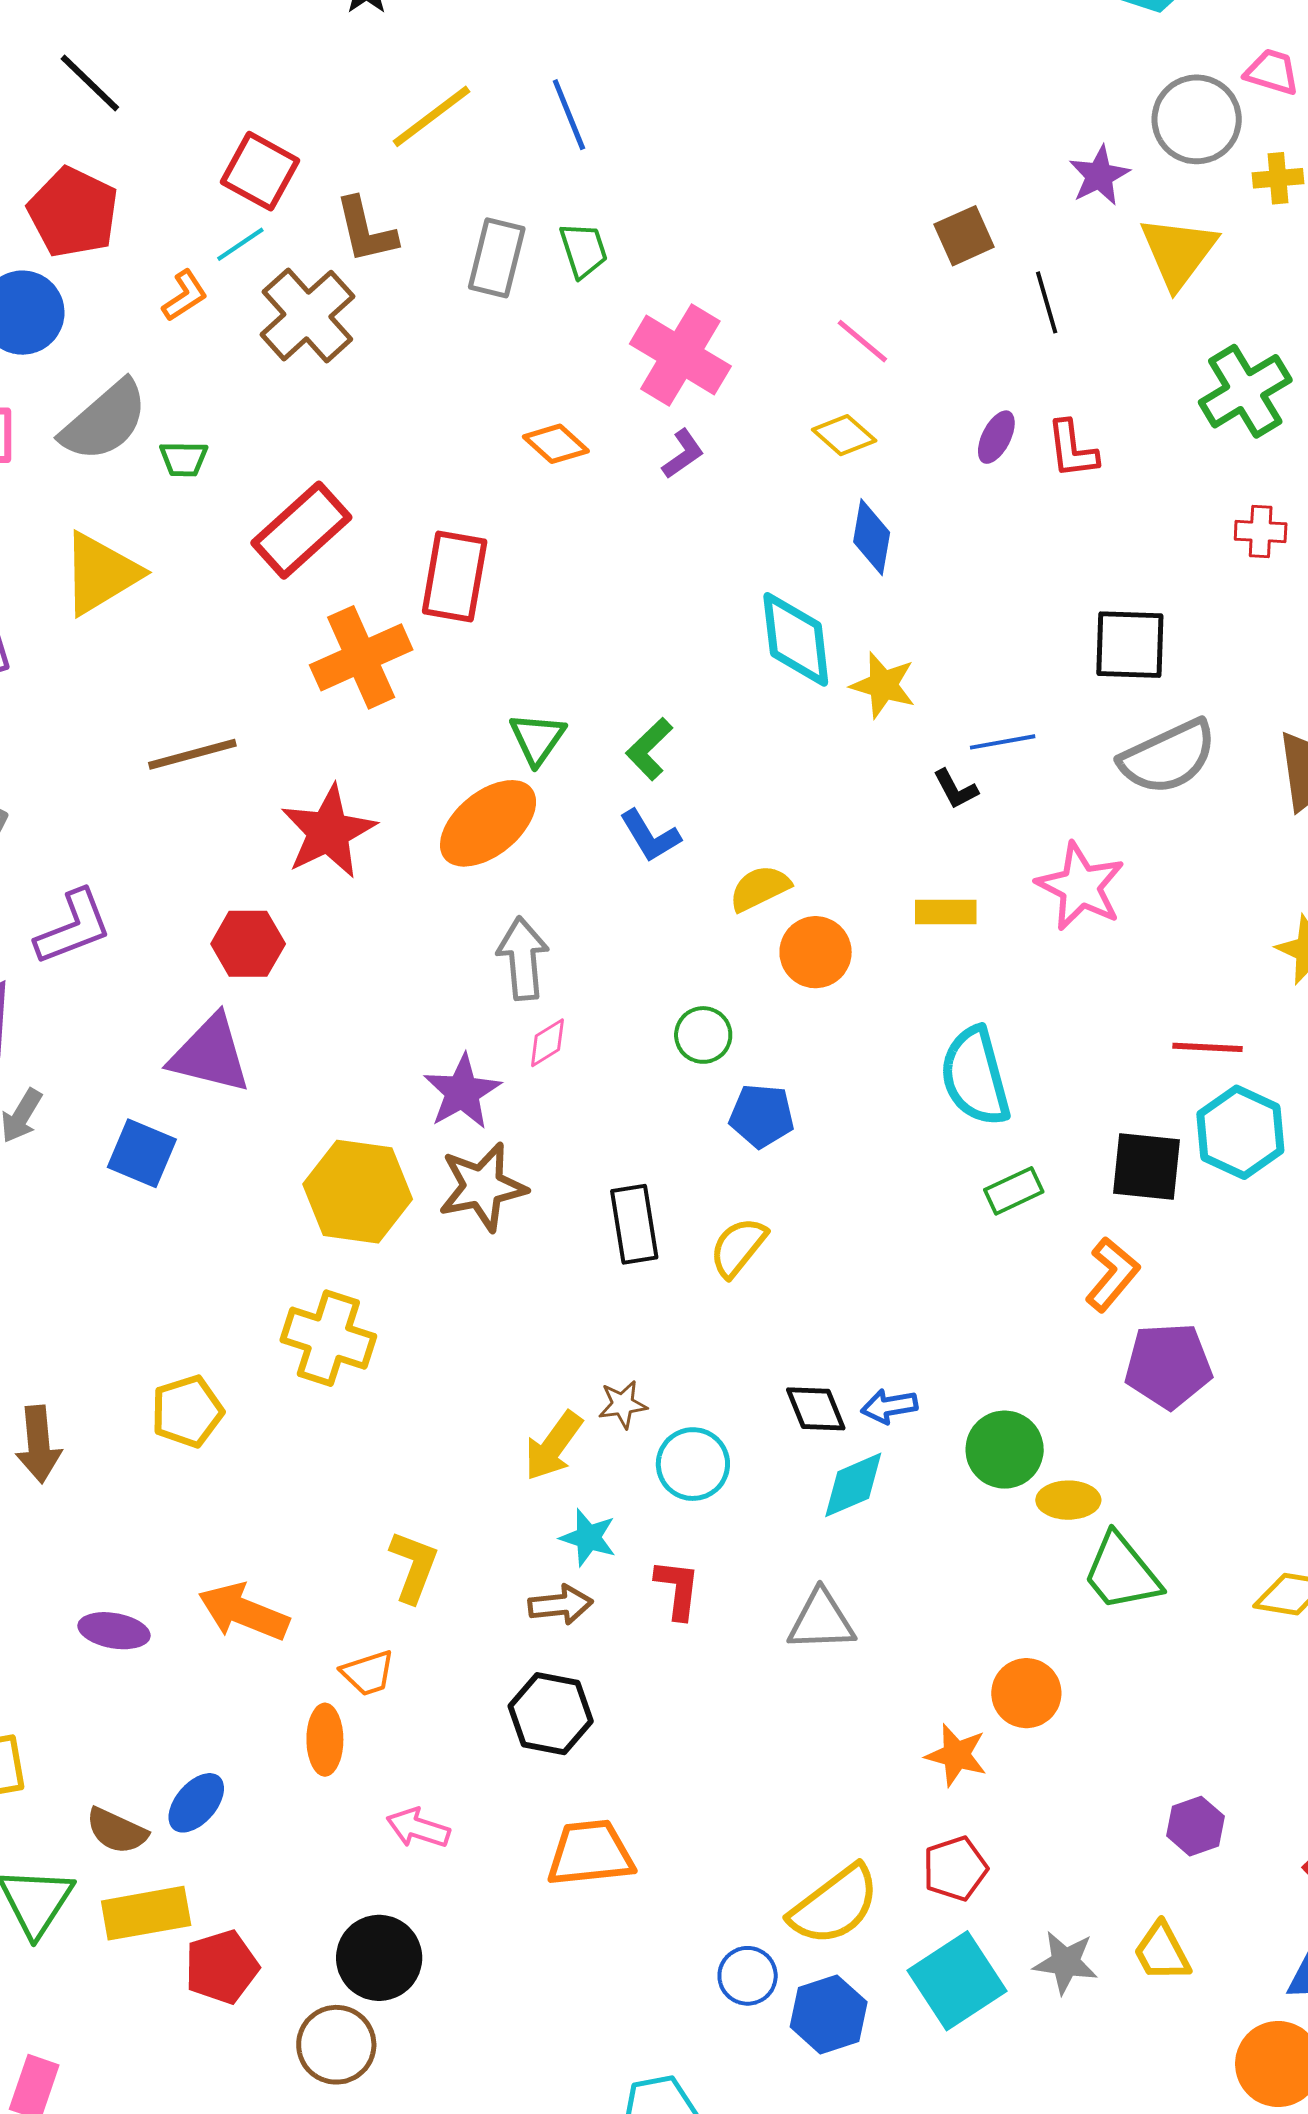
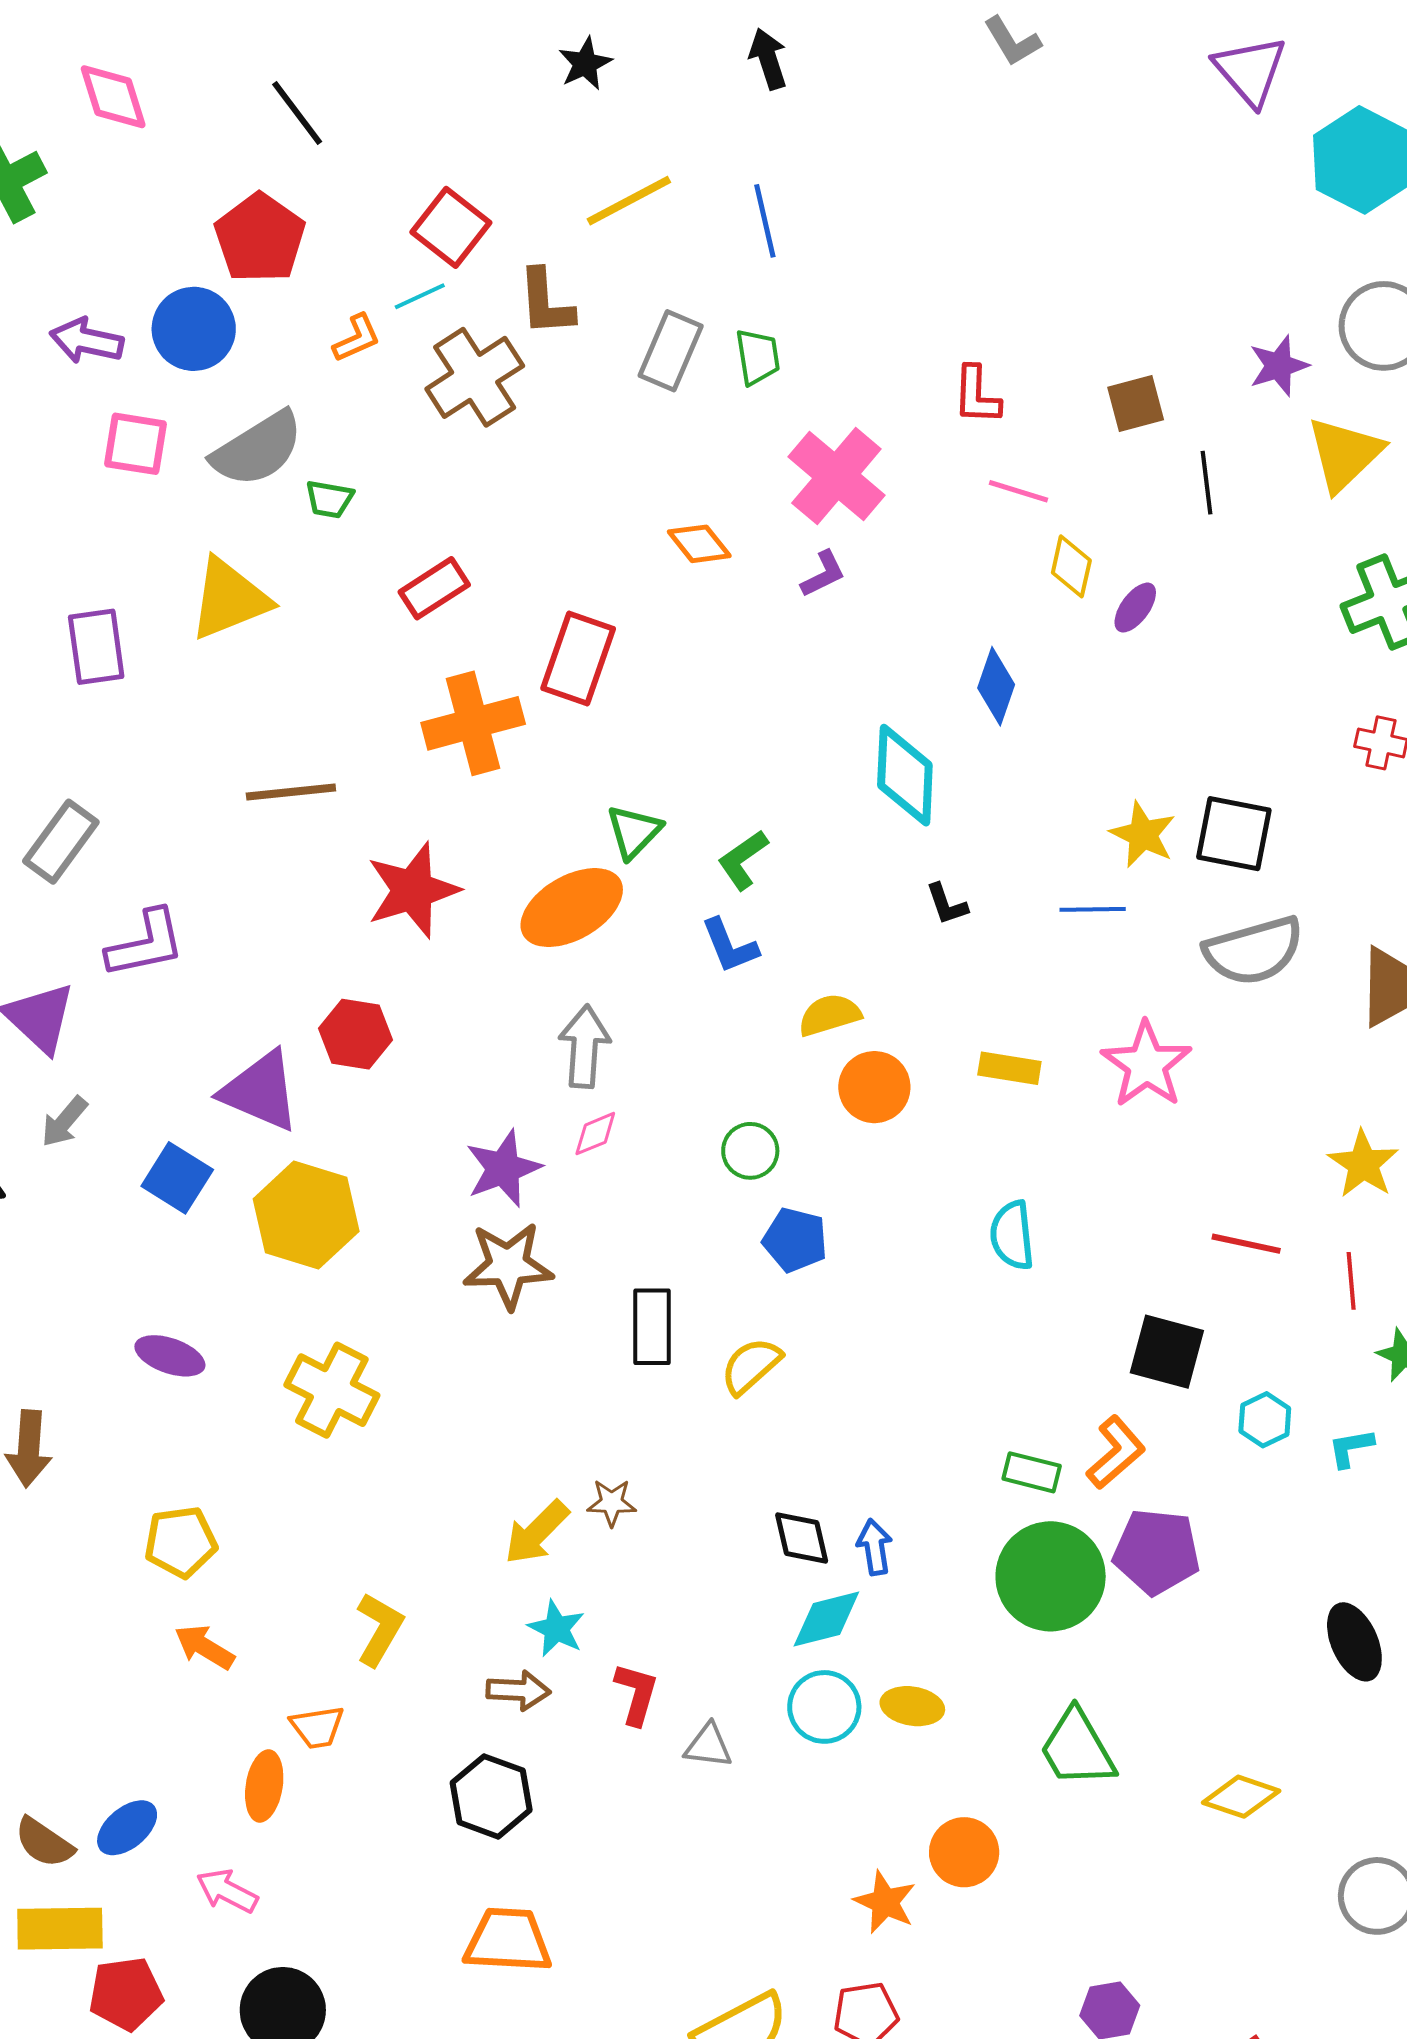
pink line: (862, 341) -> (1018, 491), turned -32
yellow diamond: (844, 435) -> (1071, 566), moved, turned 52
red L-shape: (1072, 449) -> (977, 395), moved
red rectangle: (301, 530) -> (434, 588), size x0.7
yellow star: (883, 685) -> (1143, 835), moved
black L-shape: (955, 789) -> (947, 904), moved
red hexagon: (248, 944) -> (355, 1034), moved
cyan semicircle: (975, 1076) -> (1012, 1235), size x0.7
cyan hexagon: (1240, 1132) -> (1265, 1420), moved, size x0.6
green rectangle: (1014, 1191) -> (1032, 1472), moved, turned 30
yellow hexagon: (358, 1192) -> (306, 1215), moved
blue arrow: (889, 1406) -> (875, 1547), turned 82
yellow pentagon: (187, 1411) -> (181, 1542), moved
green circle: (1005, 1450) -> (1051, 1576), moved, size x1.4
cyan circle: (693, 1464) -> (824, 1707), moved
yellow ellipse: (1068, 1500) -> (912, 1706), moved
orange arrow: (244, 1612) -> (204, 1647), size x0.7
gray triangle: (821, 1621) -> (708, 1746), moved, size x0.7
purple ellipse: (114, 1631) -> (170, 1356), moved
pink arrow: (418, 1828) -> (227, 1891), moved

